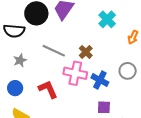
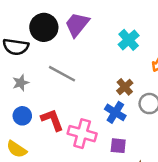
brown cross: (86, 52) -> (125, 87), moved
pink cross: (75, 73) -> (82, 134), moved
blue circle: (15, 88) -> (22, 116), moved

